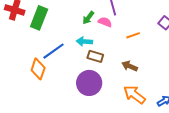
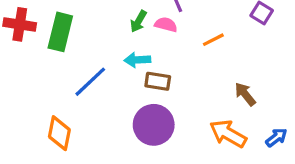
brown arrow: (130, 66) -> (245, 94), moved, turned 35
orange diamond: (38, 69) -> (59, 133), moved

